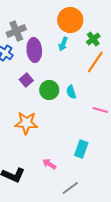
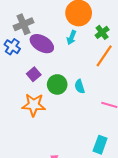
purple ellipse: (34, 50) -> (42, 44), turned -55
orange star: (26, 123) -> (34, 105), moved
cyan rectangle: (81, 149) -> (100, 145), moved

